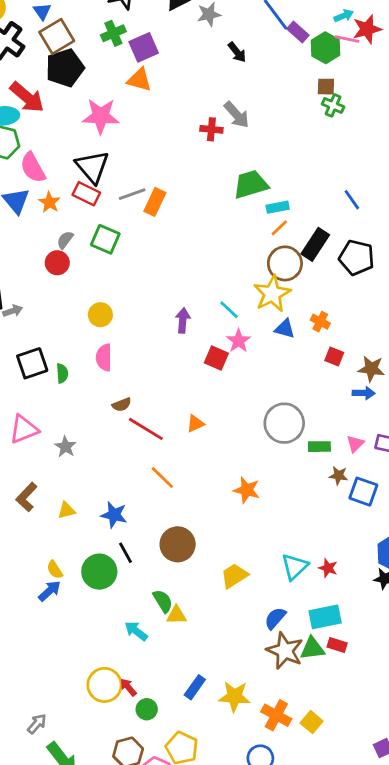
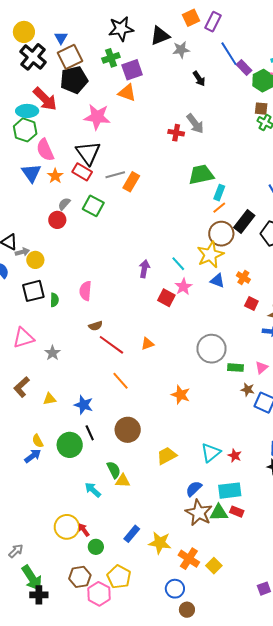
cyan rectangle: (278, 207) -> (219, 193), turned -63
yellow circle: (100, 315) -> (35, 260), moved

